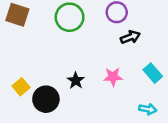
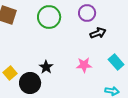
black star: (76, 81) -> (46, 67), moved

